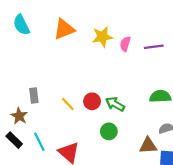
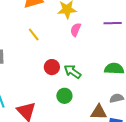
pink semicircle: (125, 44) -> (76, 30), moved
yellow line: (68, 104) -> (34, 35), moved

